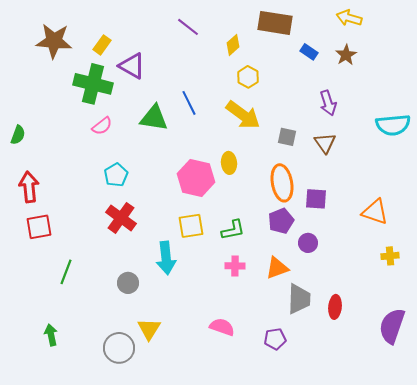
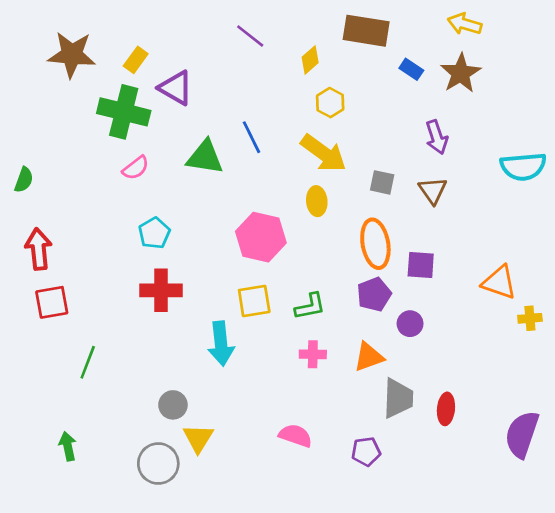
brown star: (346, 55) -> (461, 73), size x1.4
yellow ellipse: (229, 163) -> (317, 201), moved
red cross: (121, 218) -> (161, 290), turned -36
yellow cross: (390, 256) -> (530, 318), moved
gray circle: (128, 283) -> (173, 405), moved

